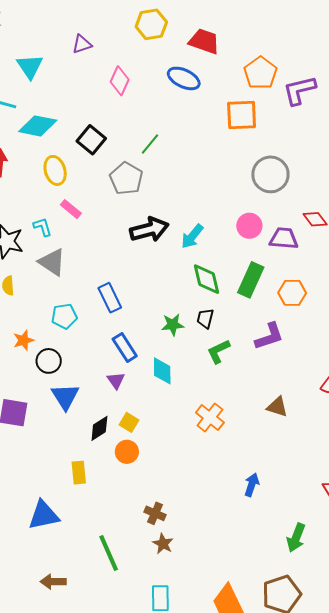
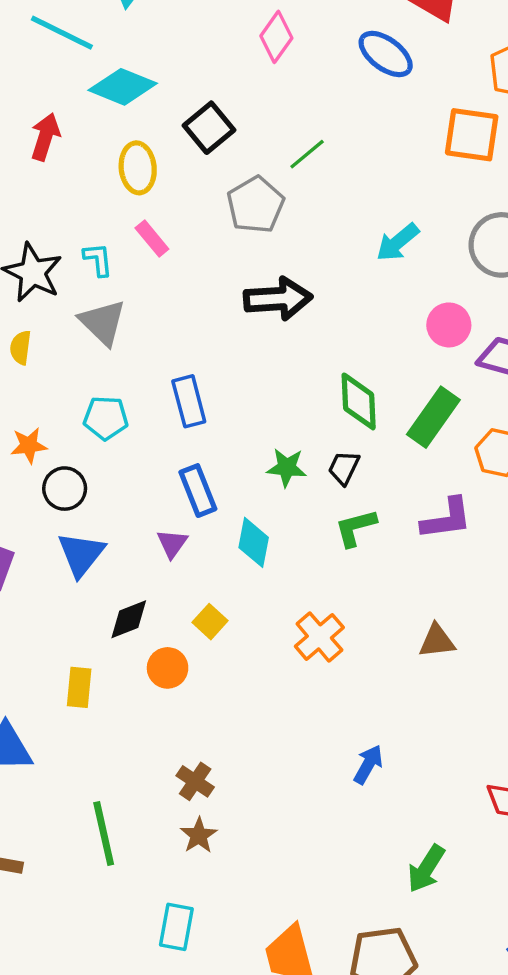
cyan arrow: (192, 236) -> (398, 242), moved
brown triangle: (277, 407) -> (437, 641), turned -35
yellow square: (129, 422) -> (210, 622), moved

